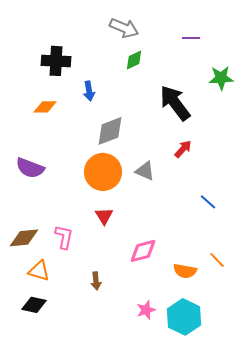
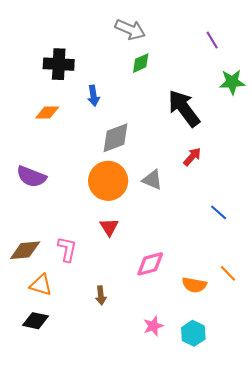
purple line: (191, 38) -> (212, 40), moved, turned 60
cyan hexagon: (184, 317) -> (193, 333), size x0.7

